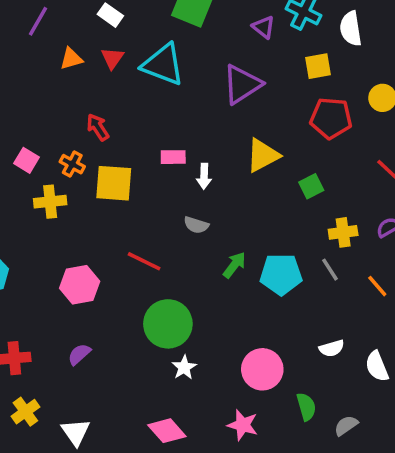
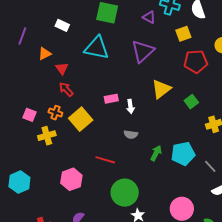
red triangle: (112, 58) -> (62, 68), moved
yellow square: (114, 183) -> (81, 119), turned -35
gray line: (330, 270) -> (210, 166), moved

